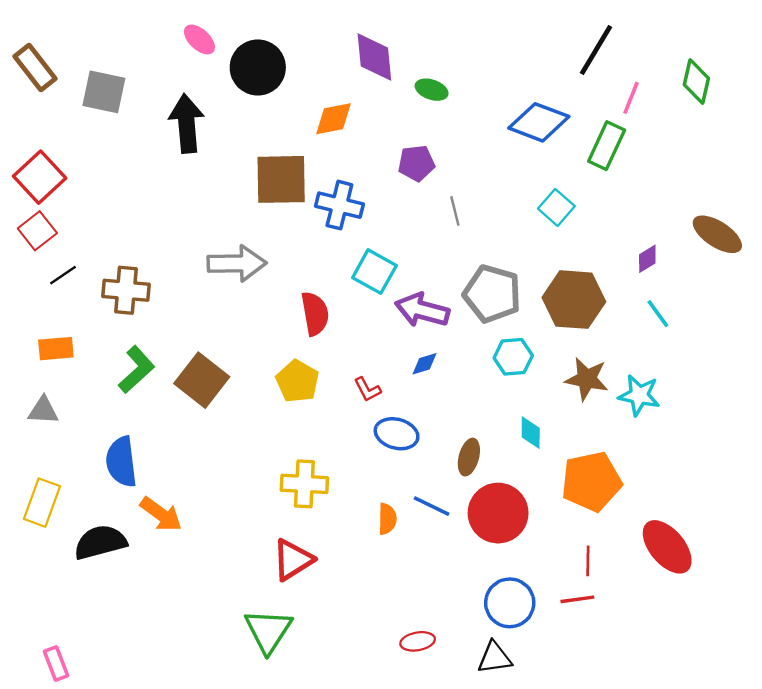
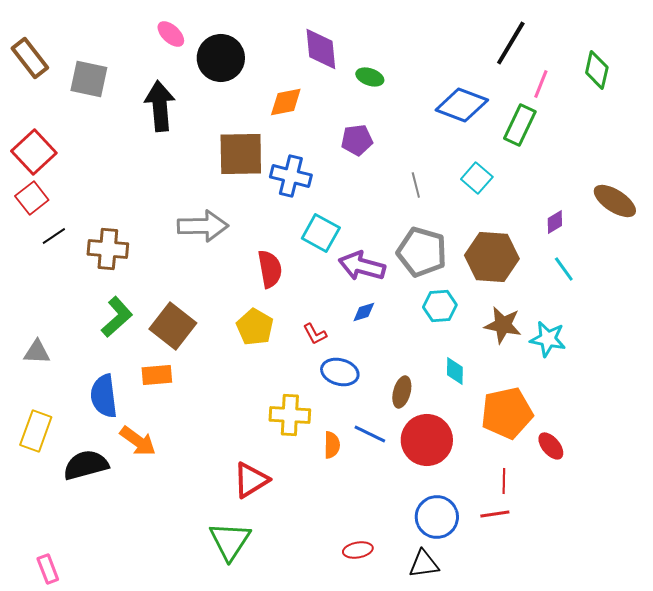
gray line: (455, 211) -> (416, 185), moved
orange rectangle: (56, 349) -> (157, 375), moved
yellow cross: (304, 484) -> (290, 415), moved
red ellipse: (667, 547) -> (551, 446), moved, size x0.6

